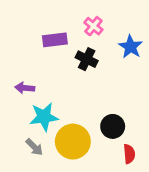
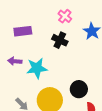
purple rectangle: (55, 40) -> (23, 31), moved
cyan star: (44, 117) -> (37, 68), moved

